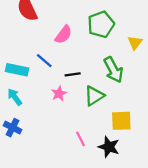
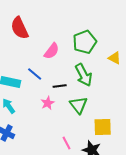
yellow triangle: (135, 43) -> (115, 58), turned -40
green arrow: (113, 70) -> (84, 75), moved
green triangle: (94, 96) -> (79, 105), turned -36

